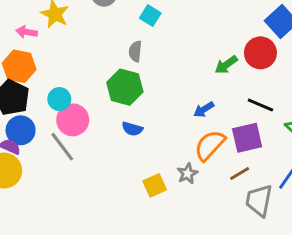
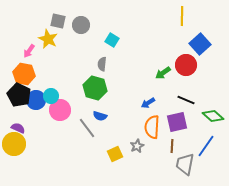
pink arrow: (27, 32) -> (29, 51), turned -64
blue circle: (21, 130) -> (36, 100), moved
orange semicircle: (210, 145) -> (152, 127), turned -40
gray line: (62, 147) -> (87, 128), moved
brown line: (240, 174) -> (172, 146), turned -56

